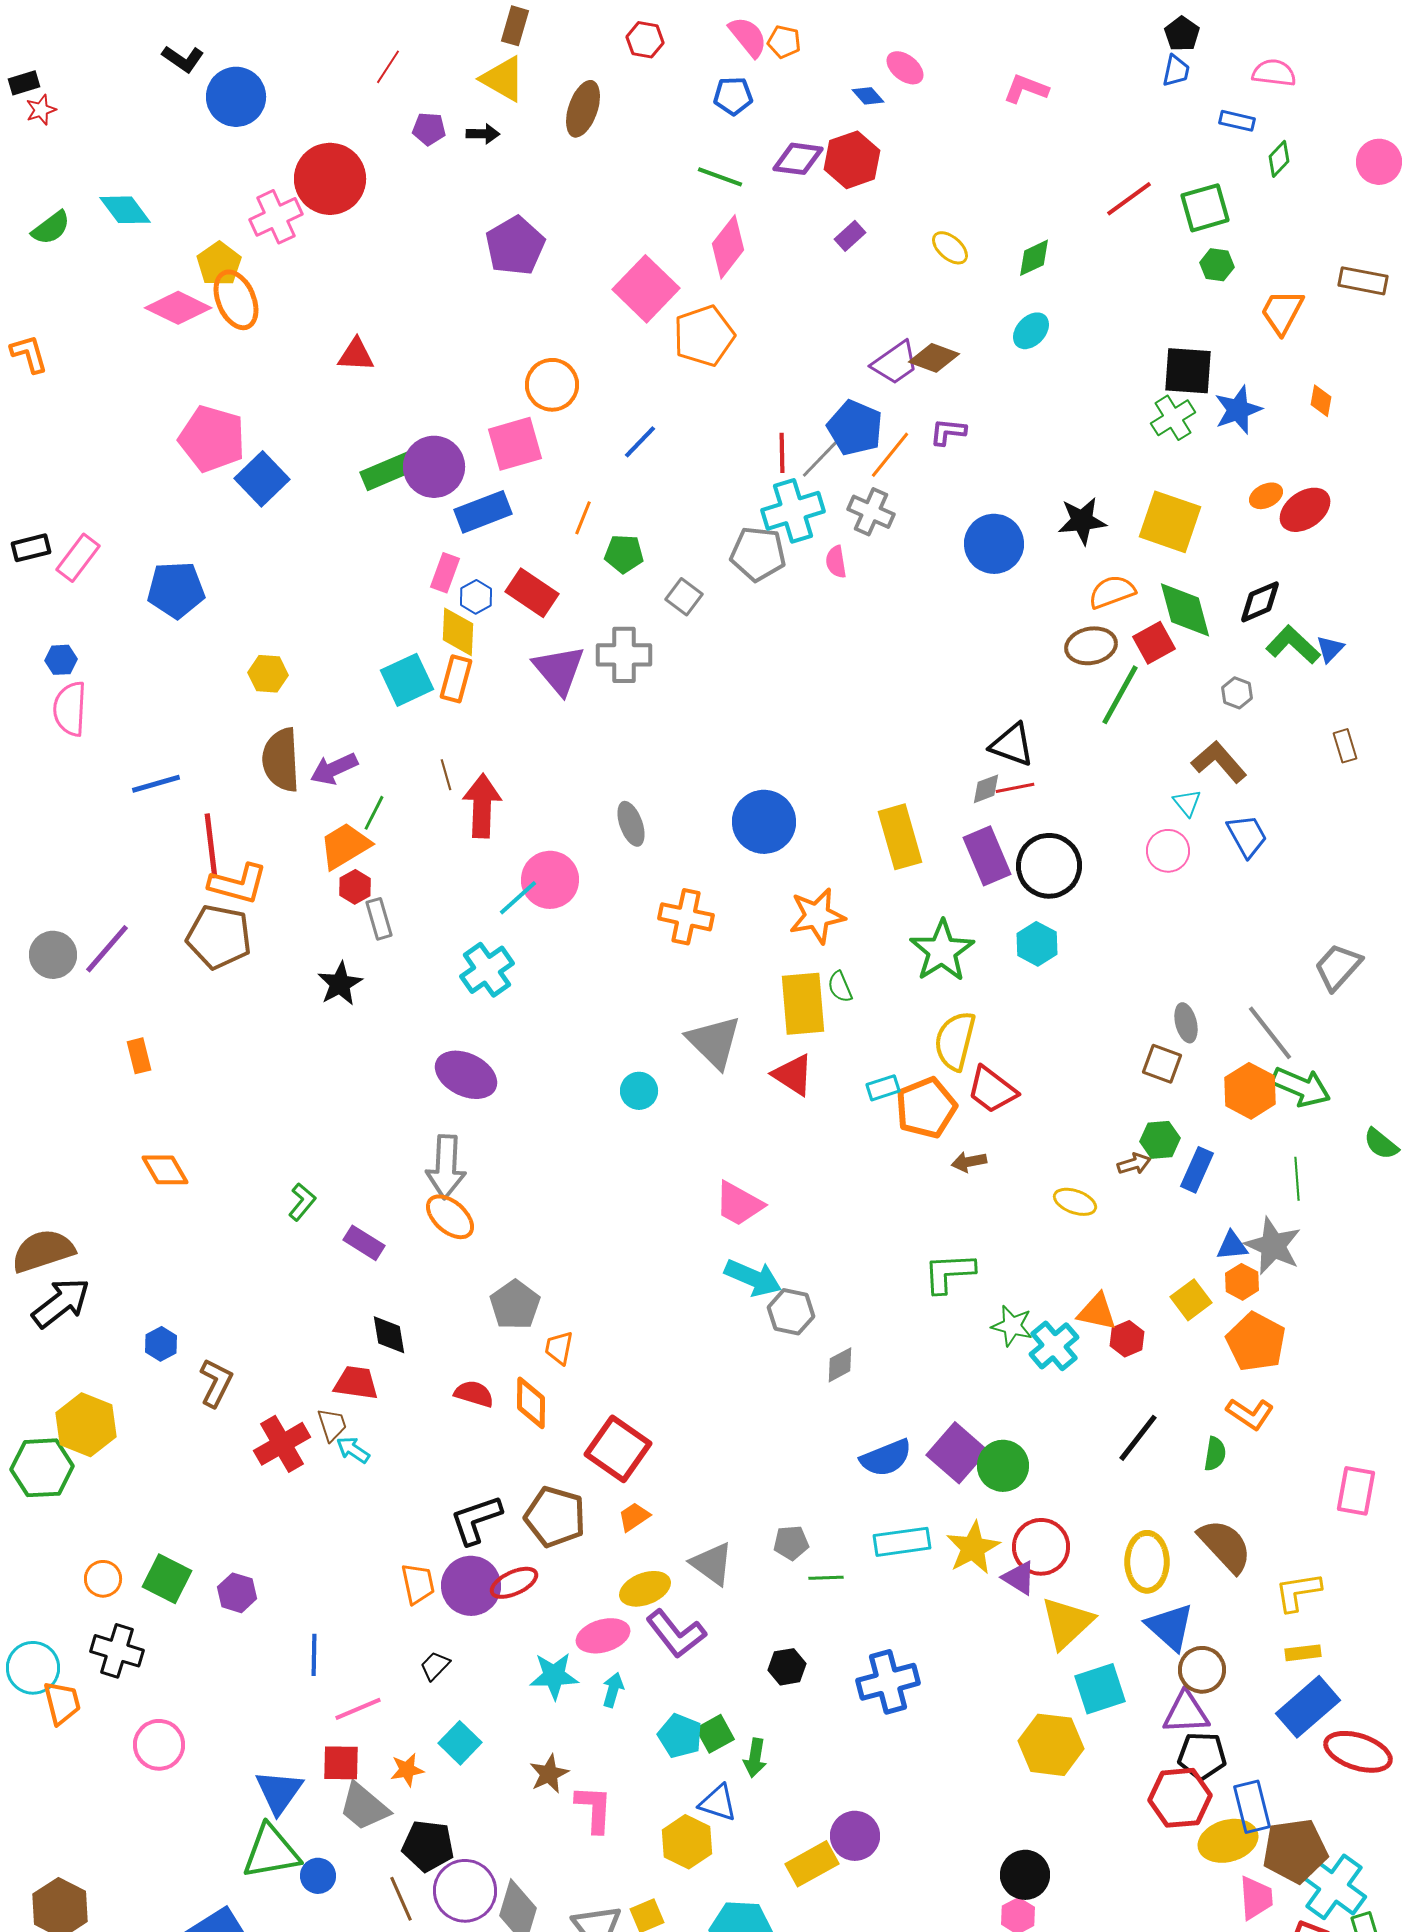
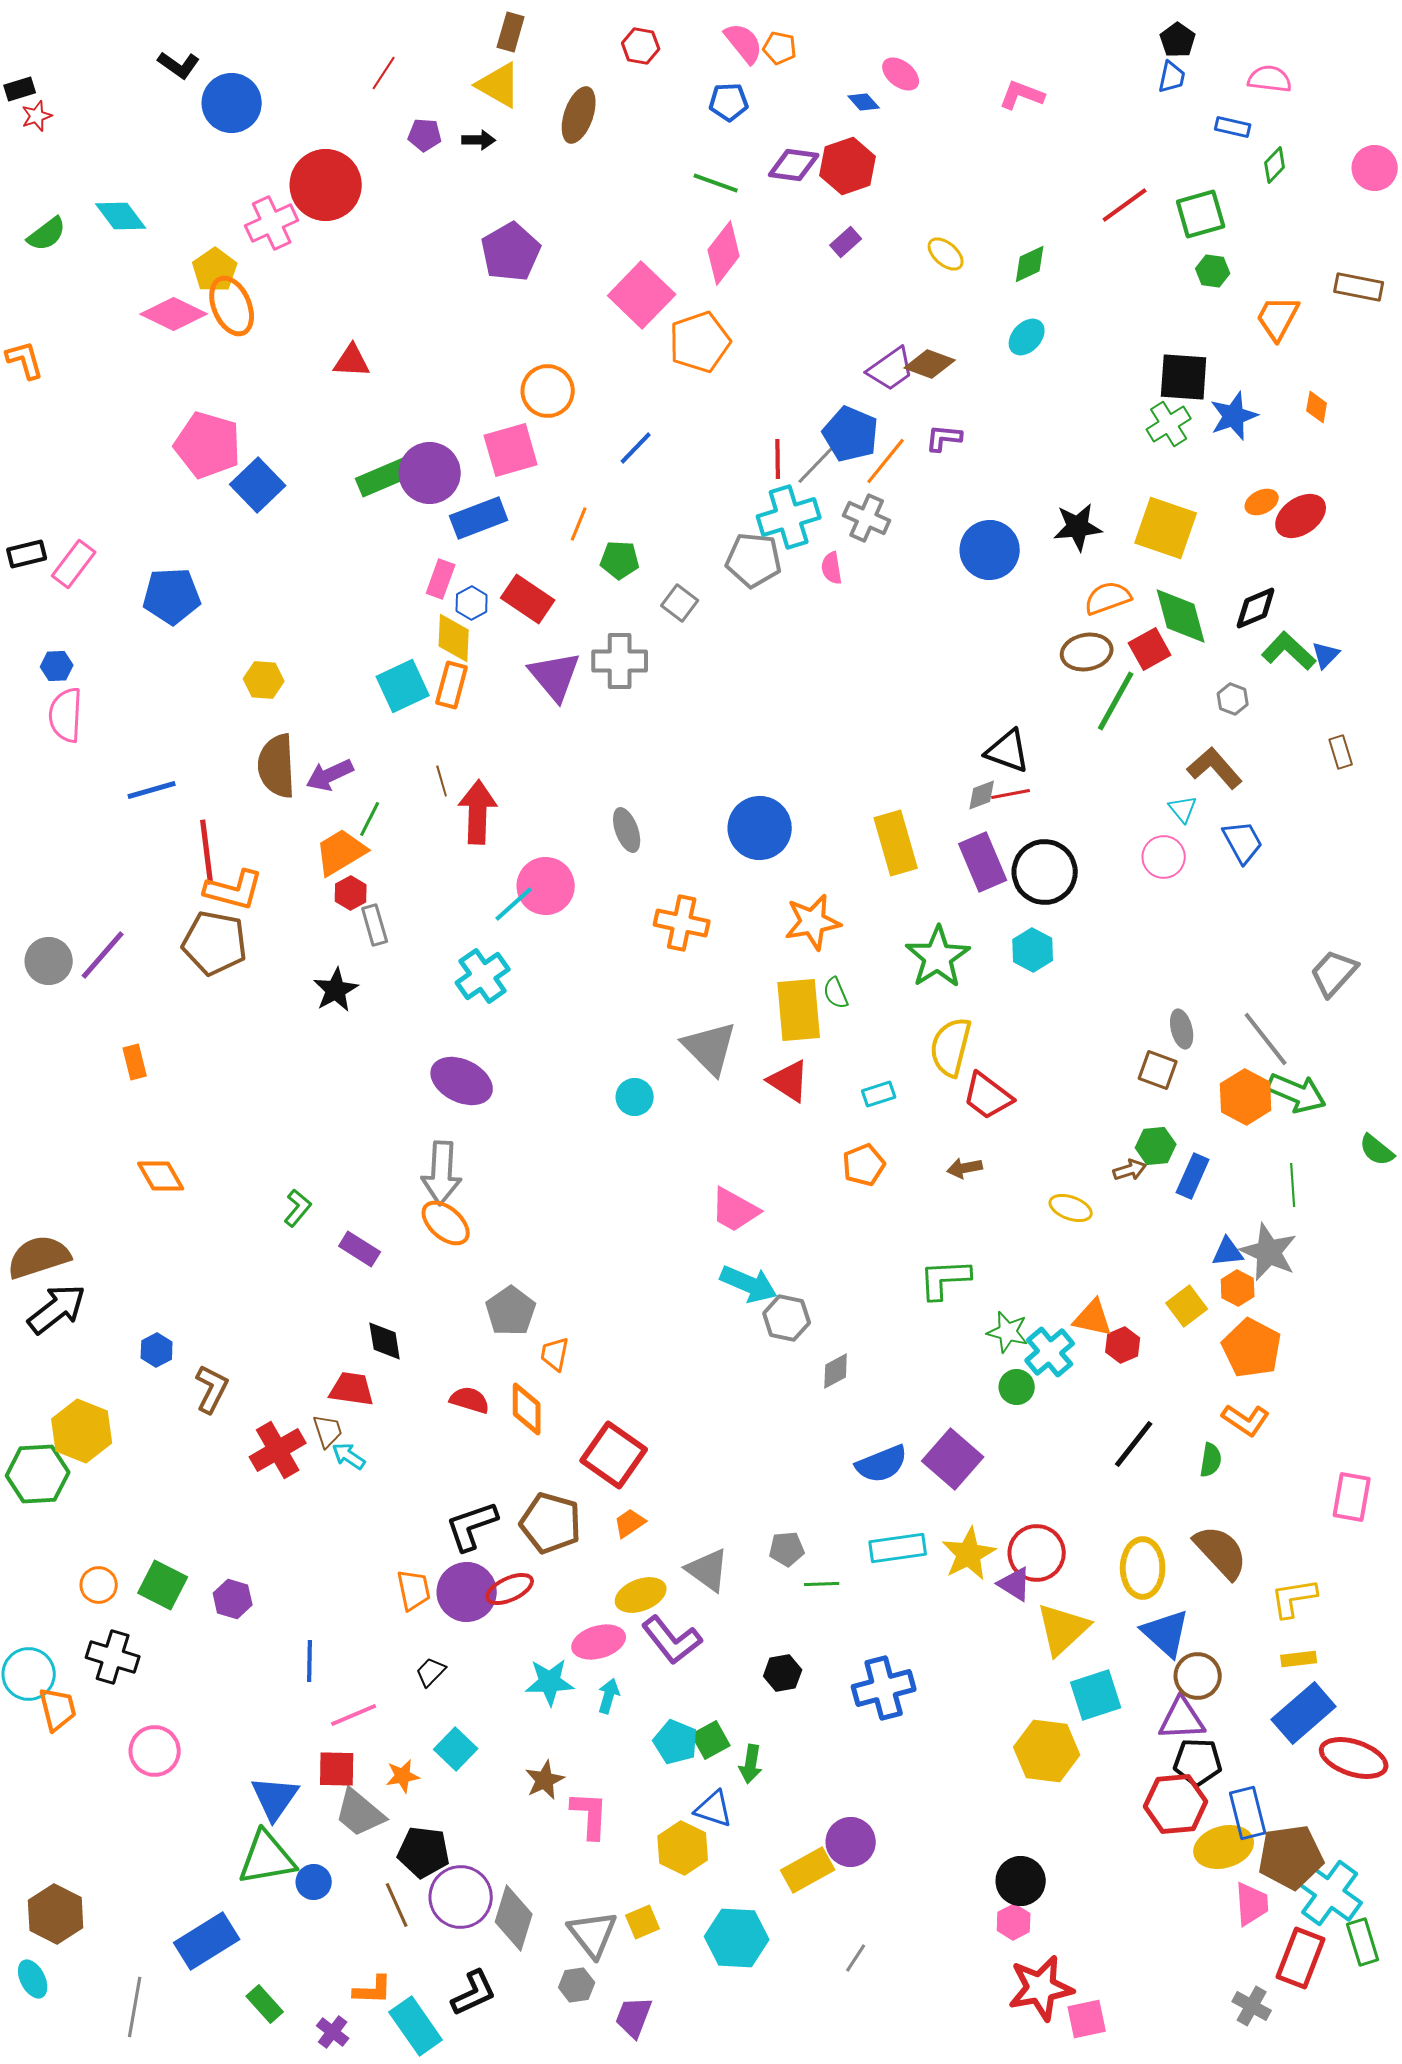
orange pentagon: (926, 1108) -> (864, 1165), moved, size x0.7
green circle: (1003, 1466) -> (1017, 1387), moved, size x0.7

